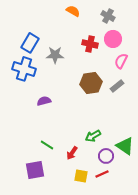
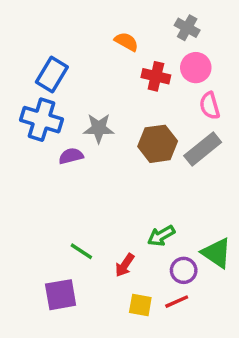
orange semicircle: (73, 11) -> (126, 42), moved
gray star: (55, 55) -> (99, 128), moved
pink semicircle: (121, 61) -> (210, 106), turned -42
gray rectangle: (117, 86) -> (203, 149), size x1.5
purple semicircle: (44, 101) -> (71, 156), moved

